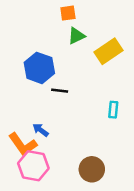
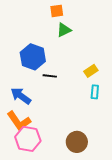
yellow rectangle: (109, 51) -> (91, 71), moved, size x0.6
blue arrow: (41, 130) -> (21, 96), moved, size x1.5

